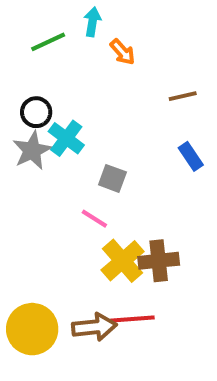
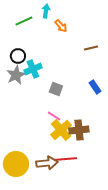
cyan cross: (66, 138) -> (33, 69), turned 30
blue rectangle: (191, 156) -> (95, 87), moved
pink line: (94, 219) -> (54, 116), moved

